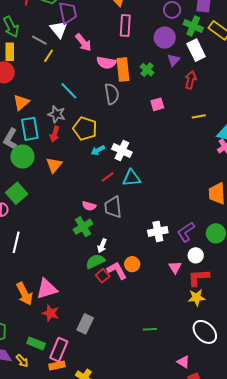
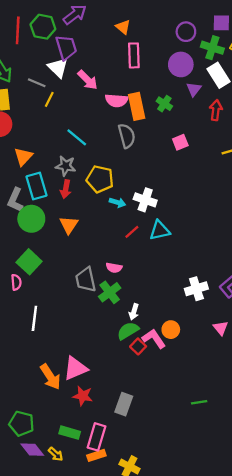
cyan arrow: (98, 150) -> (117, 203), turned -128
gray trapezoid: (113, 207) -> (86, 280), moved

